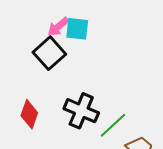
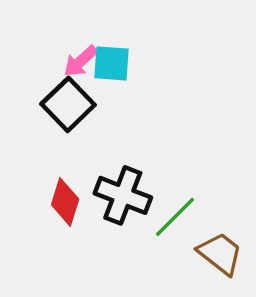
red diamond: (29, 114) -> (65, 202), moved

